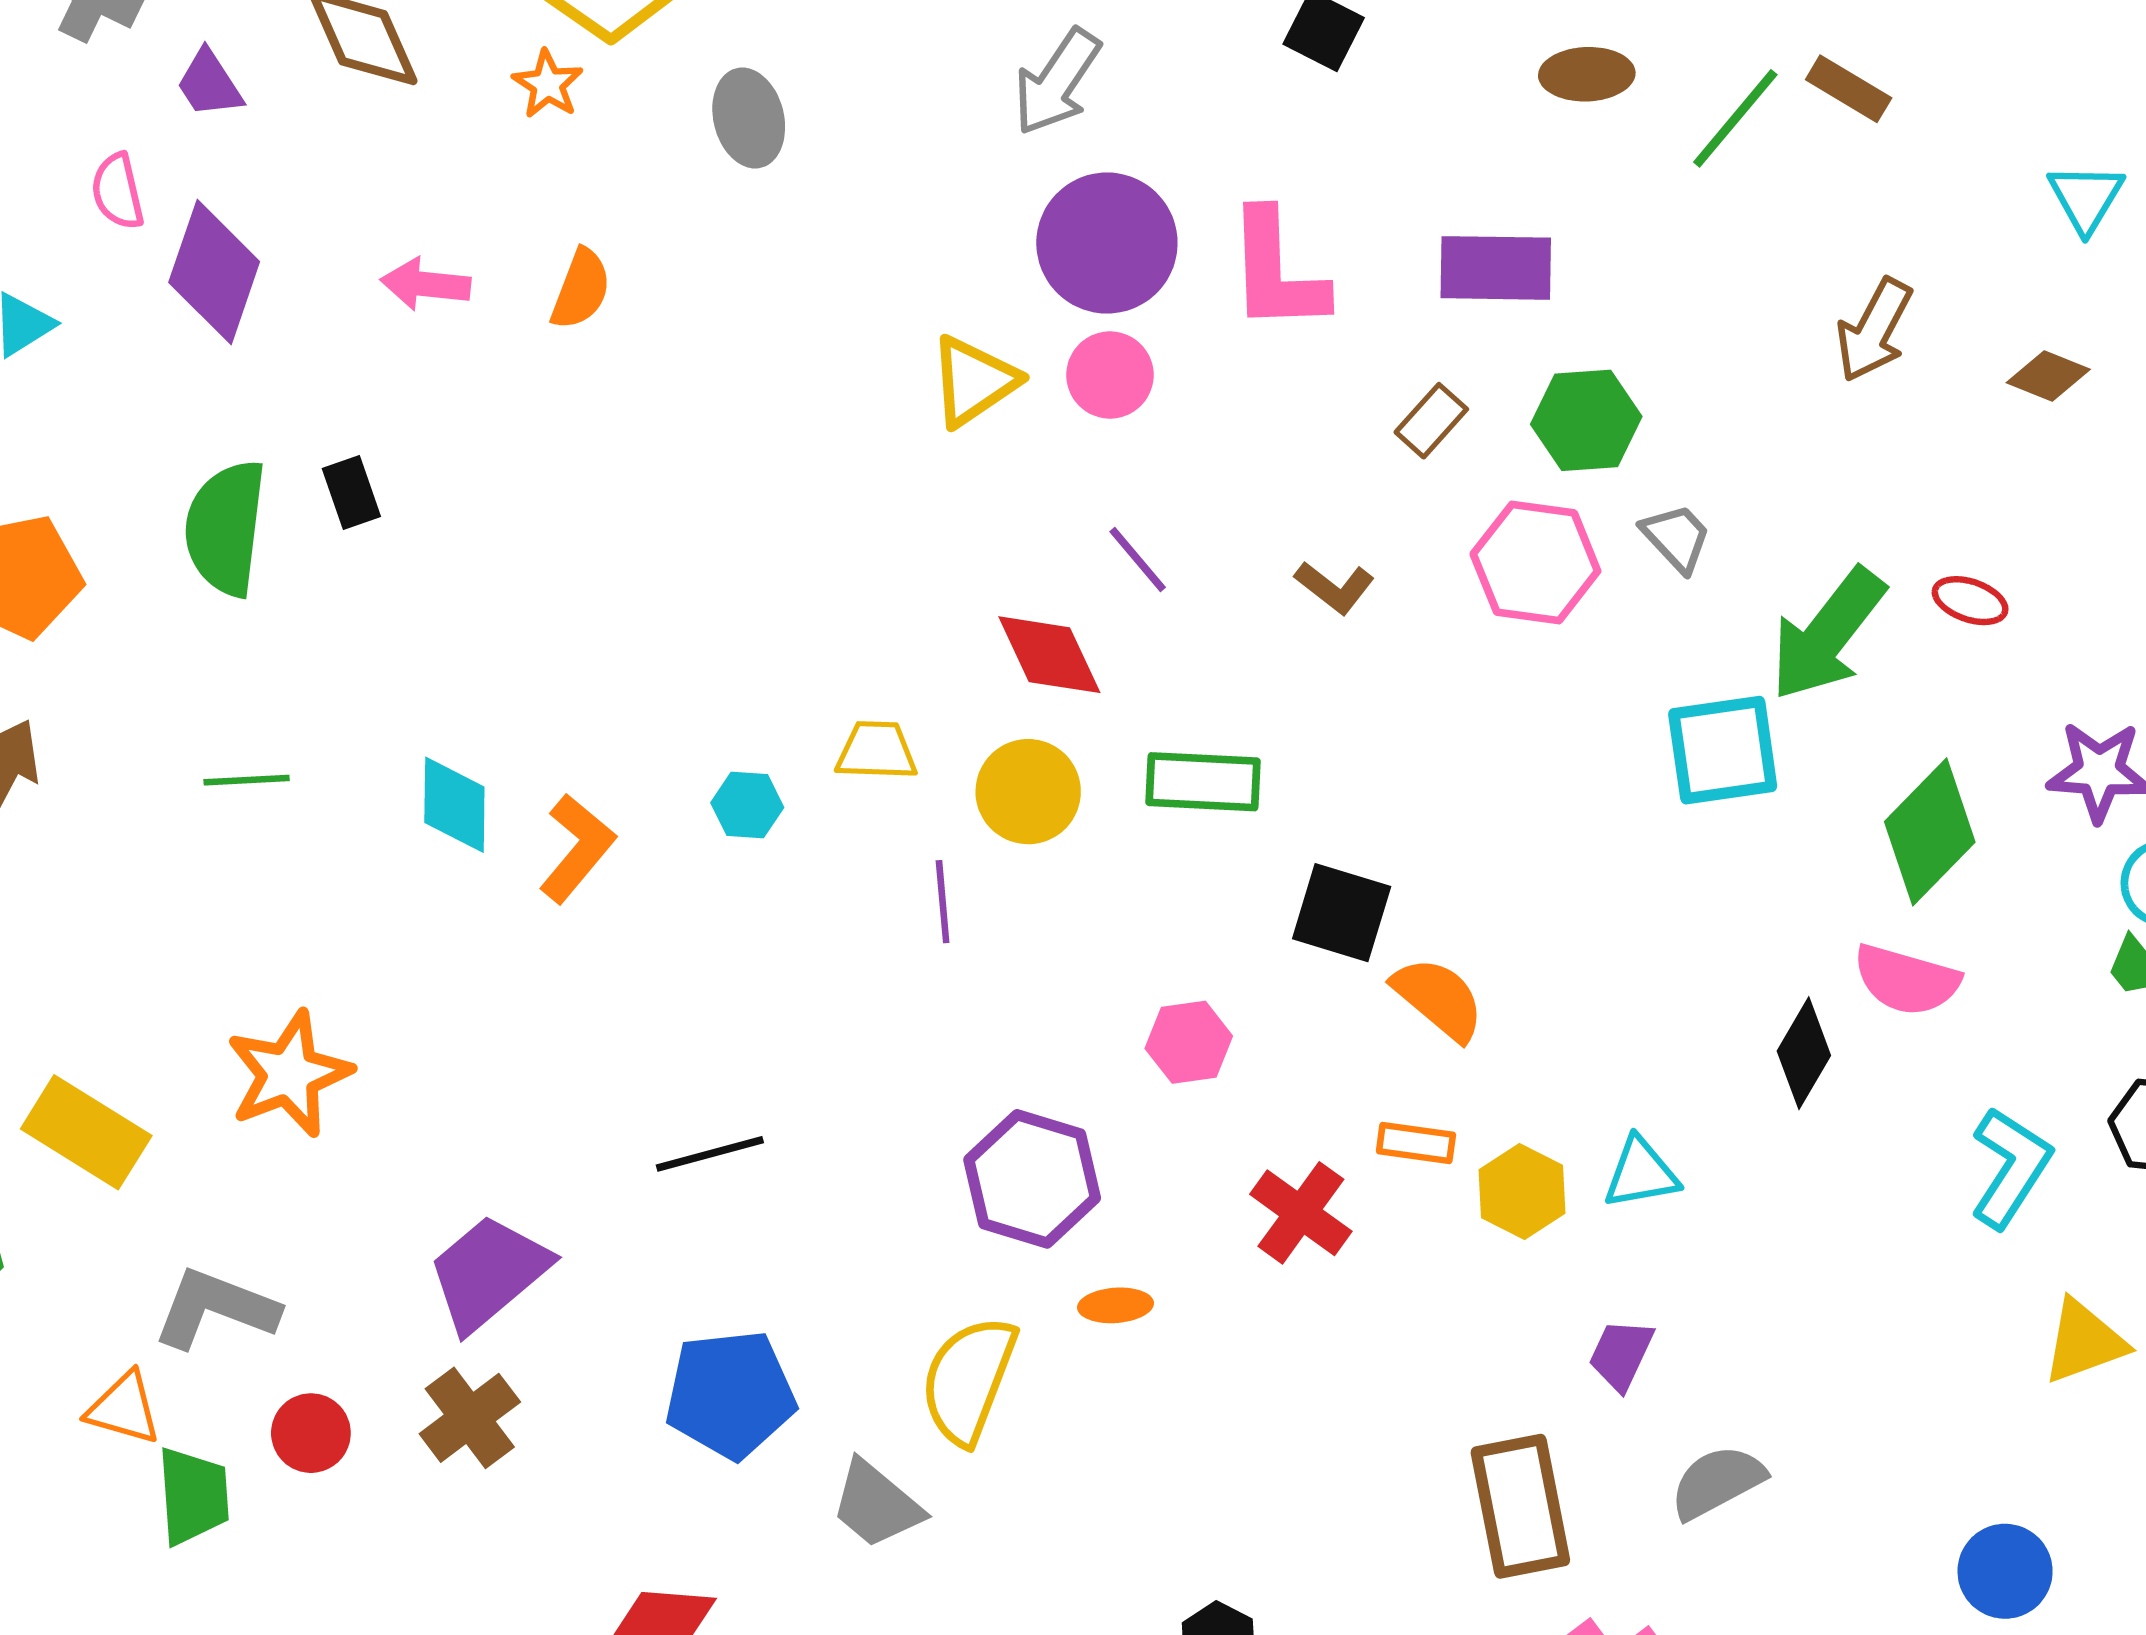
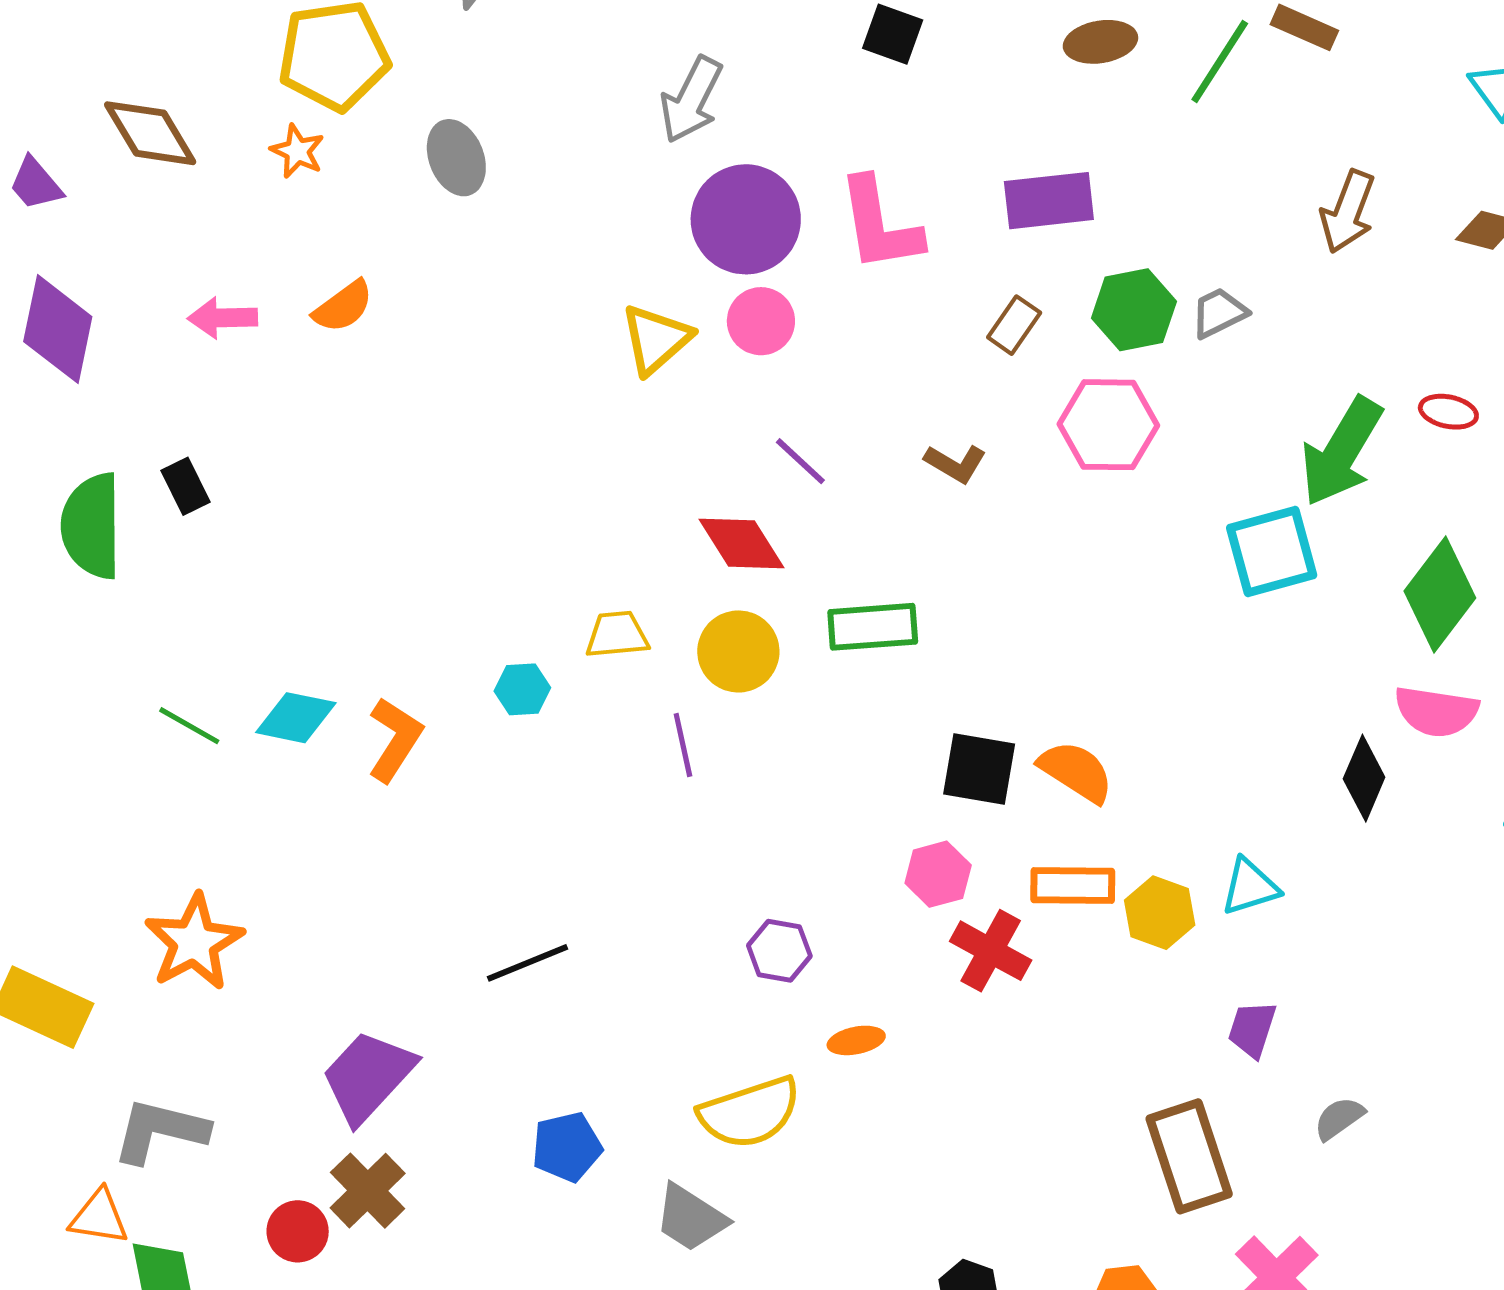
orange semicircle: (581, 289) -> (343, 306), turned 40
gray trapezoid: (1676, 538) -> (1219, 313), moved, turned -66
green line: (247, 780) -> (189, 726), moved, turned 40
cyan diamond: (454, 805) -> (296, 718), turned -72
black square: (1342, 913) -> (979, 769), moved
pink hexagon: (1189, 1042) -> (938, 874), moved
orange rectangle: (1416, 1143) -> (1073, 885), size x1.4
purple hexagon: (1032, 1179) -> (779, 951), size x0.6
yellow semicircle: (968, 1380) -> (750, 1113), turned -122
blue pentagon: (730, 1394) -> (567, 1147), size x0.7
red circle: (311, 1433) -> (298, 1231), moved
gray semicircle: (1717, 1482) -> (1339, 1118), size x0.7

